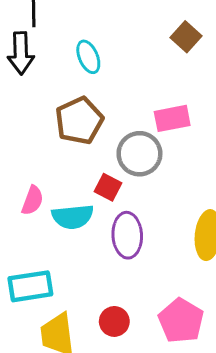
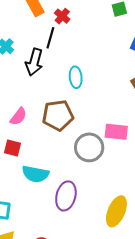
red square: (108, 187) -> (12, 148), moved, turned -30
pink semicircle: (32, 200) -> (18, 116), moved

